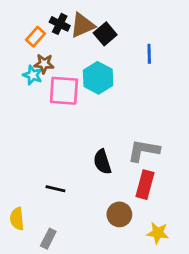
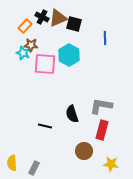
black square: (105, 34) -> (74, 24), turned -35
black line: (55, 189) -> (45, 126), moved
yellow semicircle: (17, 219) -> (12, 163), moved

